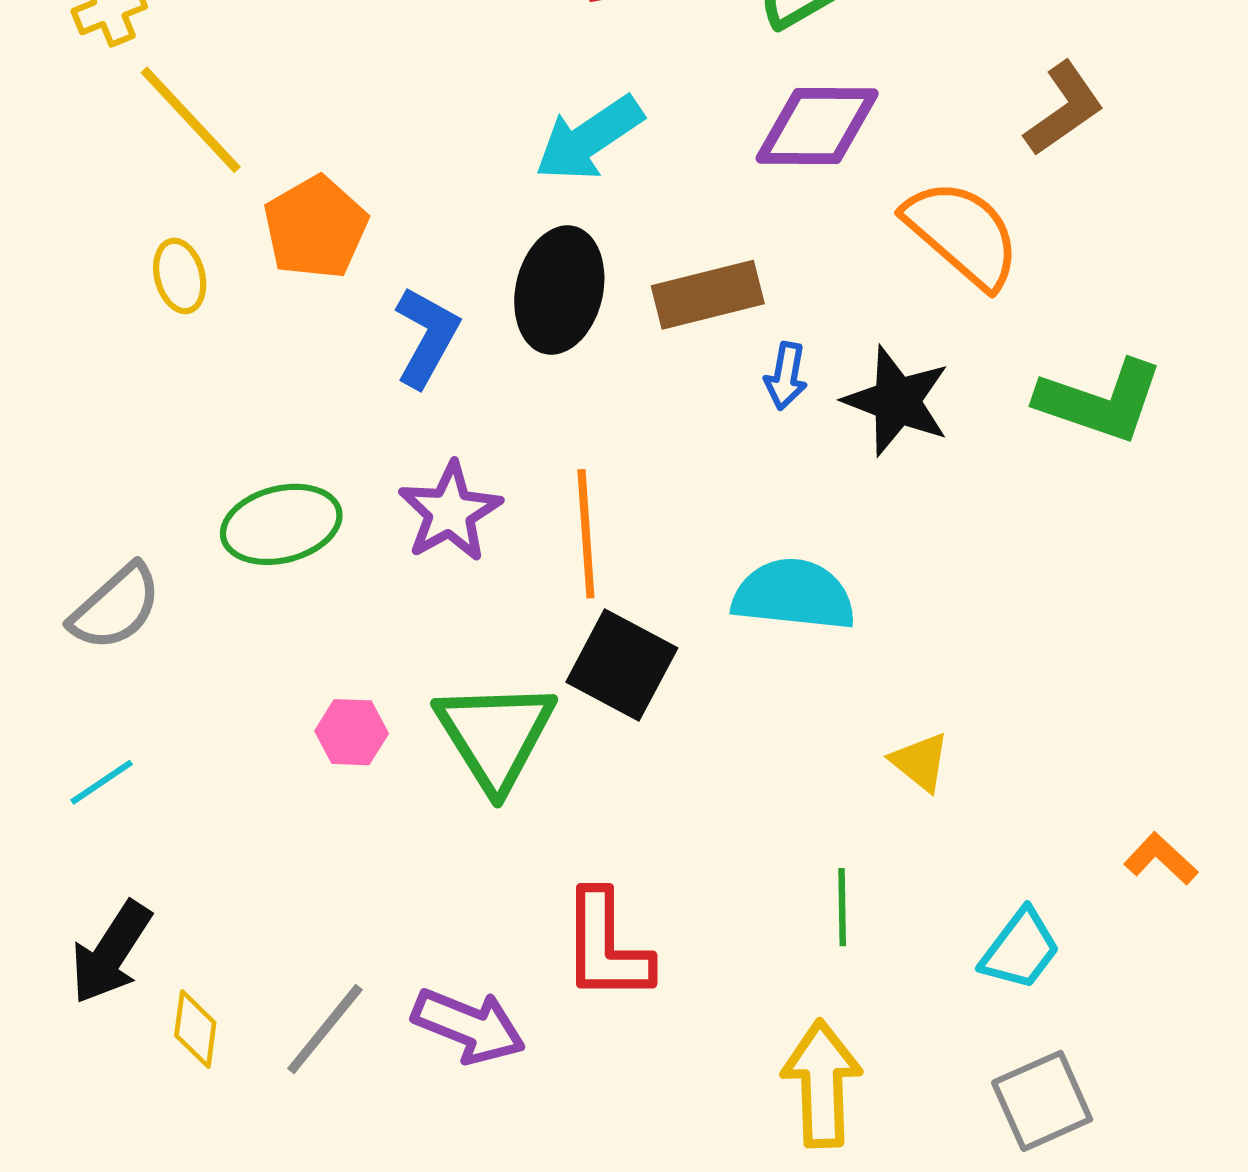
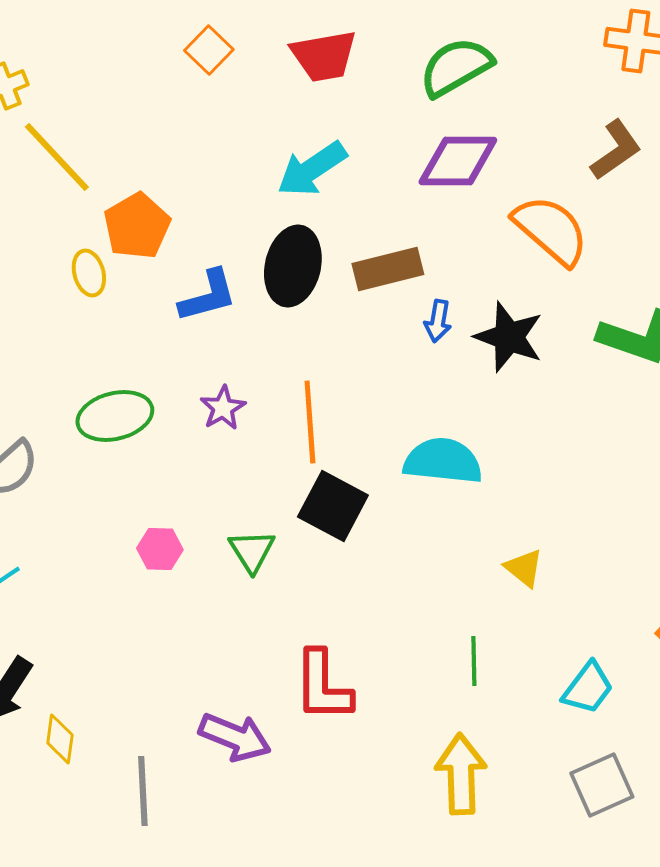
yellow ellipse: (180, 276) -> (89, 273), moved
blue L-shape: (427, 337) -> (208, 296), turned 46
purple star: (450, 512) -> (223, 408), size x0.7
green triangle: (495, 735) -> (252, 551), size x0.6
gray line: (325, 1029) -> (143, 791), moved, turned -42

